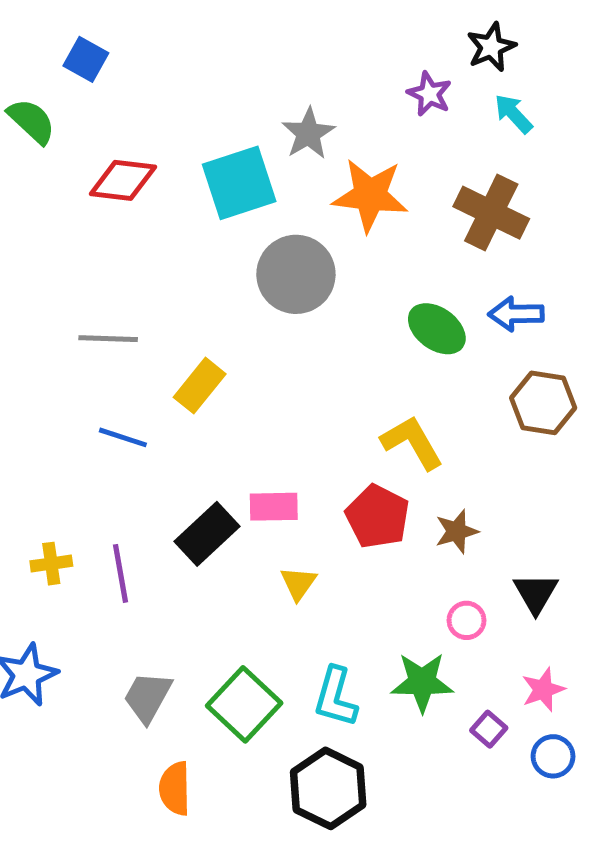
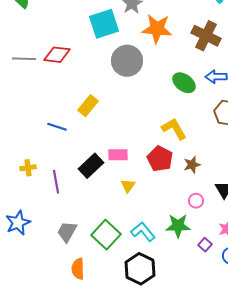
red diamond: (123, 180) -> (57, 55), moved
gray line: (108, 339) -> (24, 59), moved
yellow cross: (51, 564) -> (28, 168), moved
cyan L-shape: (336, 697) -> (143, 232), turned 125

